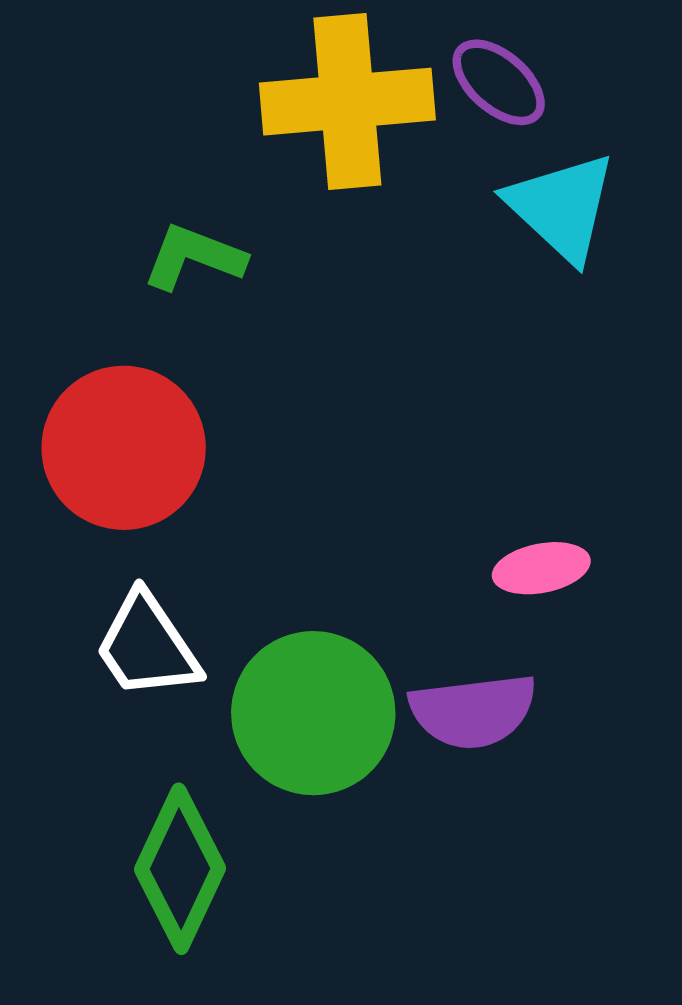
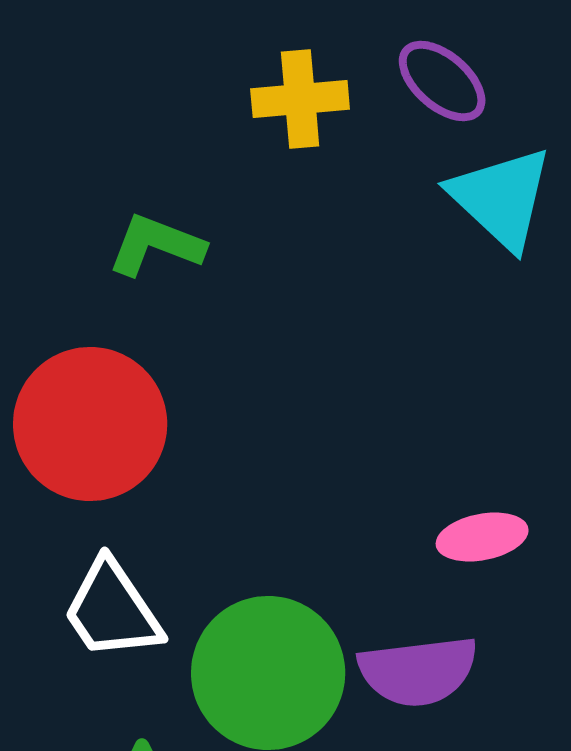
yellow cross: (347, 102) -> (300, 99), size x0.6

